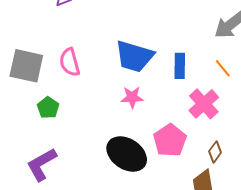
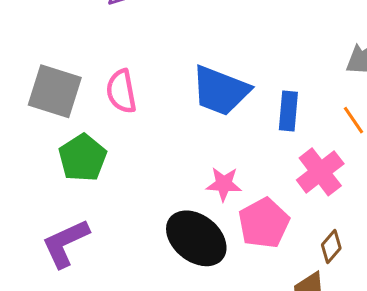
pink star: (132, 97) -> (224, 184), moved
green pentagon: (48, 108) -> (83, 158), size x1.4

